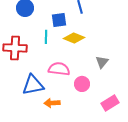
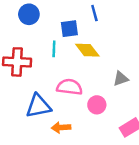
yellow diamond: (74, 38) -> (87, 50), turned 30
gray triangle: (102, 62) -> (121, 79), turned 32

